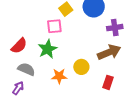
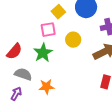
yellow circle: (81, 67) -> (73, 40), moved
orange star: (59, 76) -> (46, 87), moved

